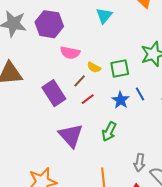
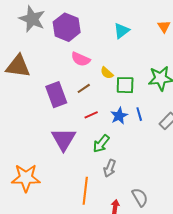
yellow semicircle: (94, 67) -> (107, 73), moved
red line: (88, 99) -> (91, 115), moved
gray arrow: (139, 163) -> (110, 168), moved

